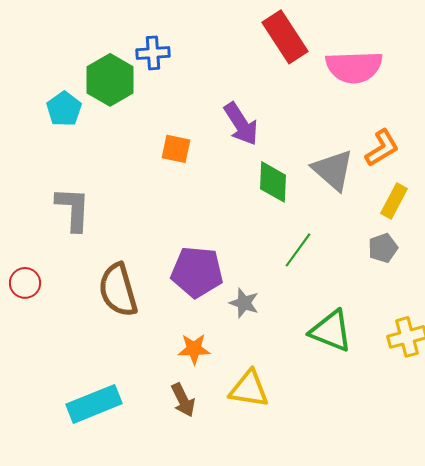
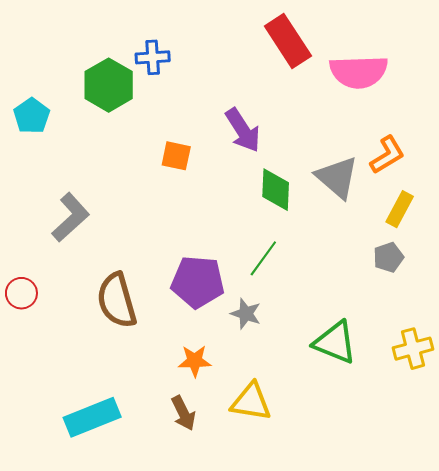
cyan pentagon: (64, 109) -> (32, 116), moved
gray L-shape: (73, 209) -> (71, 217), turned 45
green line: (298, 250) -> (263, 258), moved

